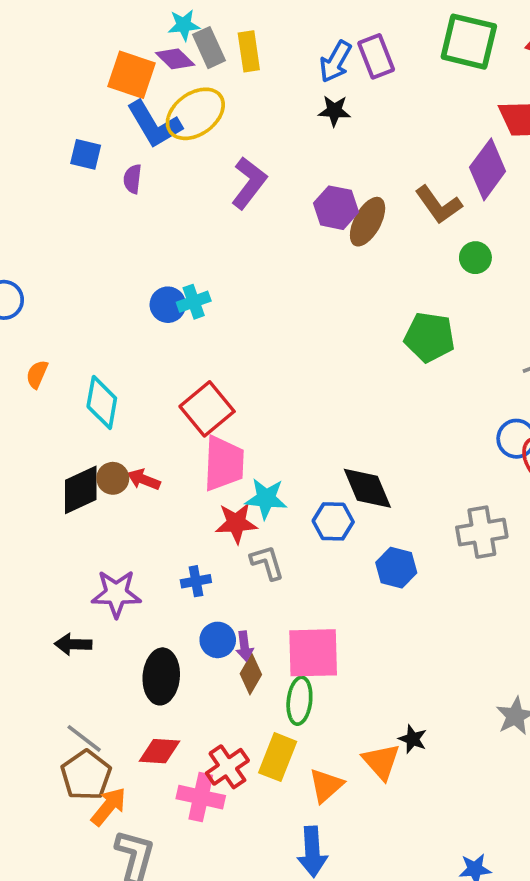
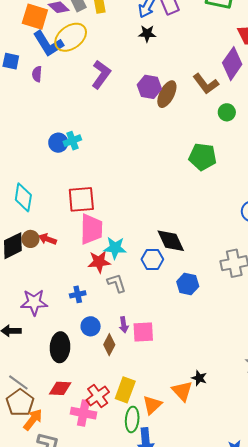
red square: (207, 409) -> (81, 199), turned 36
purple arrow: (244, 646) -> (124, 325), moved
pink square: (313, 653) -> (143, 332), size x0.7
green ellipse: (299, 701) -> (132, 419), moved

